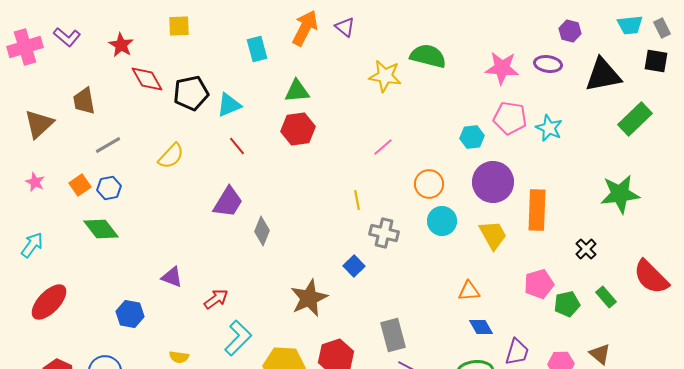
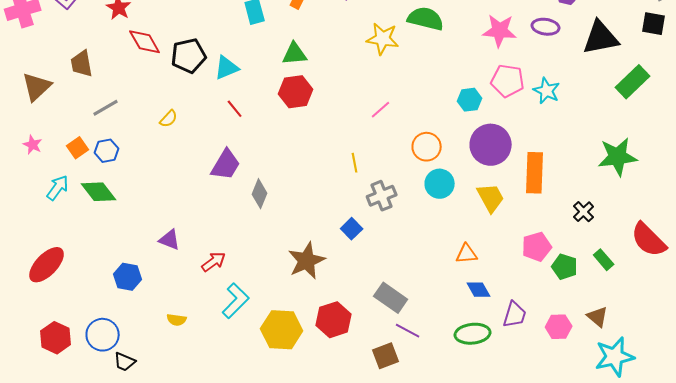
yellow semicircle: (171, 156) -> (169, 119), size x0.7
gray cross: (384, 233) -> (382, 196), turned -36
cyan arrow: (32, 245) -> (58, 188), moved
green pentagon: (567, 304) -> (565, 267), turned 30
gray rectangle: (393, 335) -> (391, 298), turned -40

